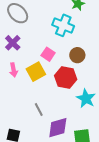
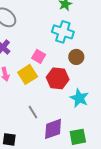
cyan cross: (63, 25) -> (63, 32), moved
brown circle: (77, 55) -> (76, 57), moved

